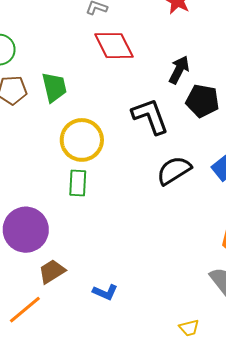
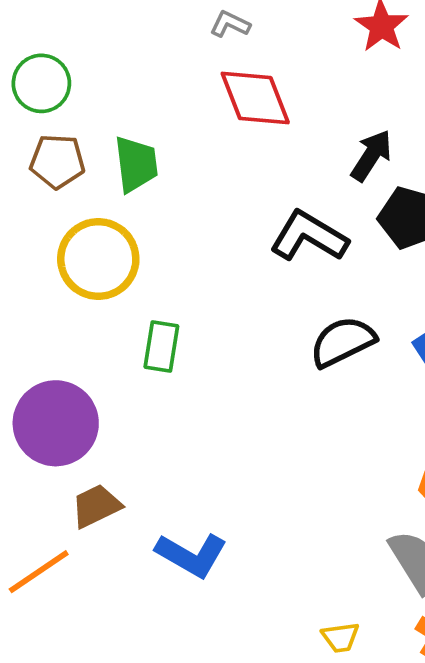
black L-shape: (150, 116) -> (309, 236), turned -45
yellow circle: (82, 140) -> (98, 259), moved
blue L-shape: (105, 292) -> (191, 555), size x1.5

